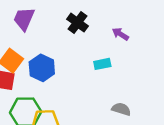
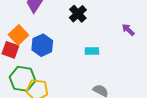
purple arrow: (120, 34) -> (128, 30), moved

